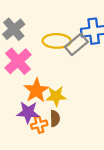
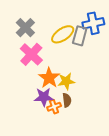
yellow ellipse: (57, 41) -> (63, 34), turned -30
gray rectangle: (76, 44) -> (80, 36), turned -30

